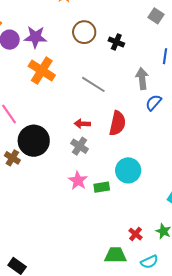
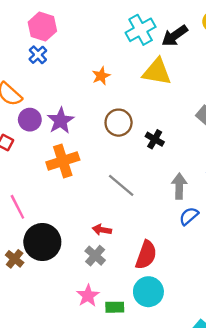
purple star: (35, 37) -> (61, 121), turned 30
orange cross: (42, 71) -> (63, 161), turned 32
red semicircle: (117, 123) -> (146, 255), moved

